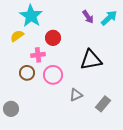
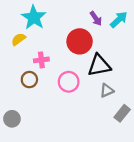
red circle: (53, 38) -> (80, 41), moved, size x1.5
pink circle: (53, 75) -> (69, 82), moved
gray triangle: (76, 95) -> (107, 90), moved
gray rectangle: (103, 104) -> (122, 113), moved

